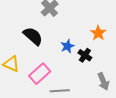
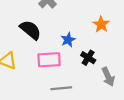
black cross: (85, 55) -> (88, 58), moved
pink rectangle: (40, 74) -> (49, 60), moved, turned 40

